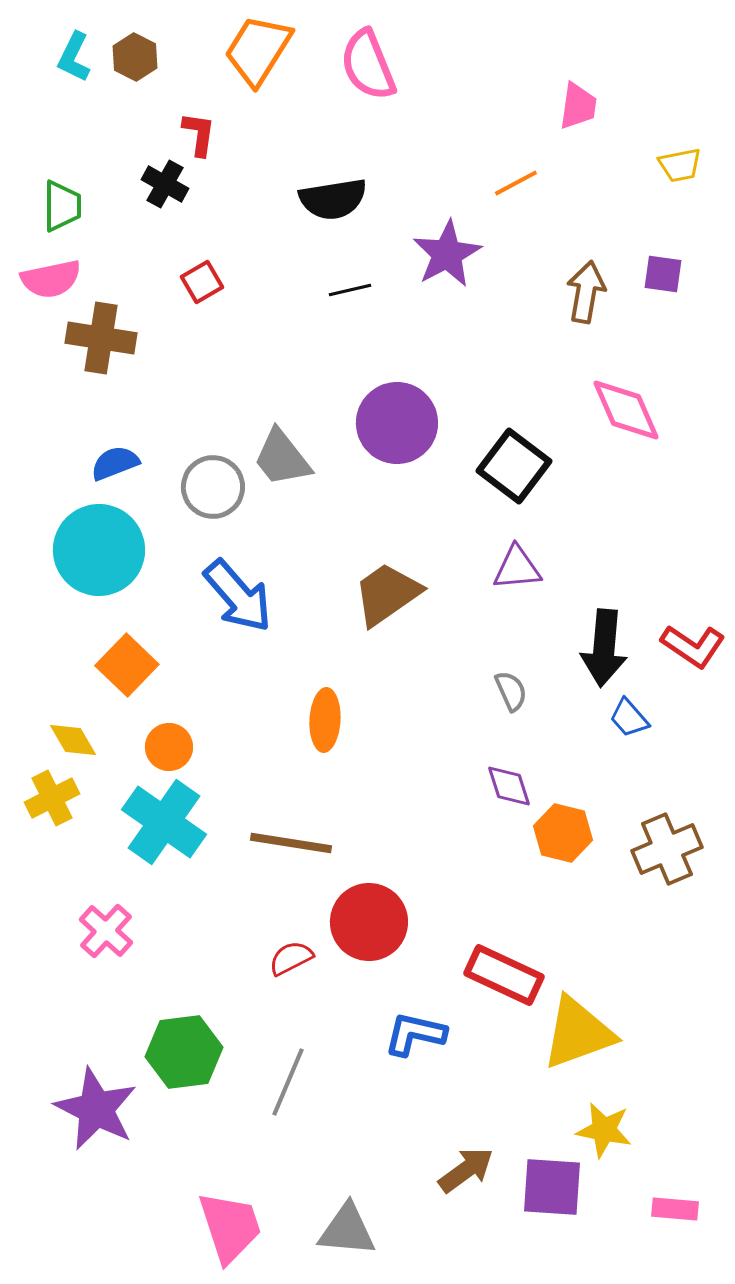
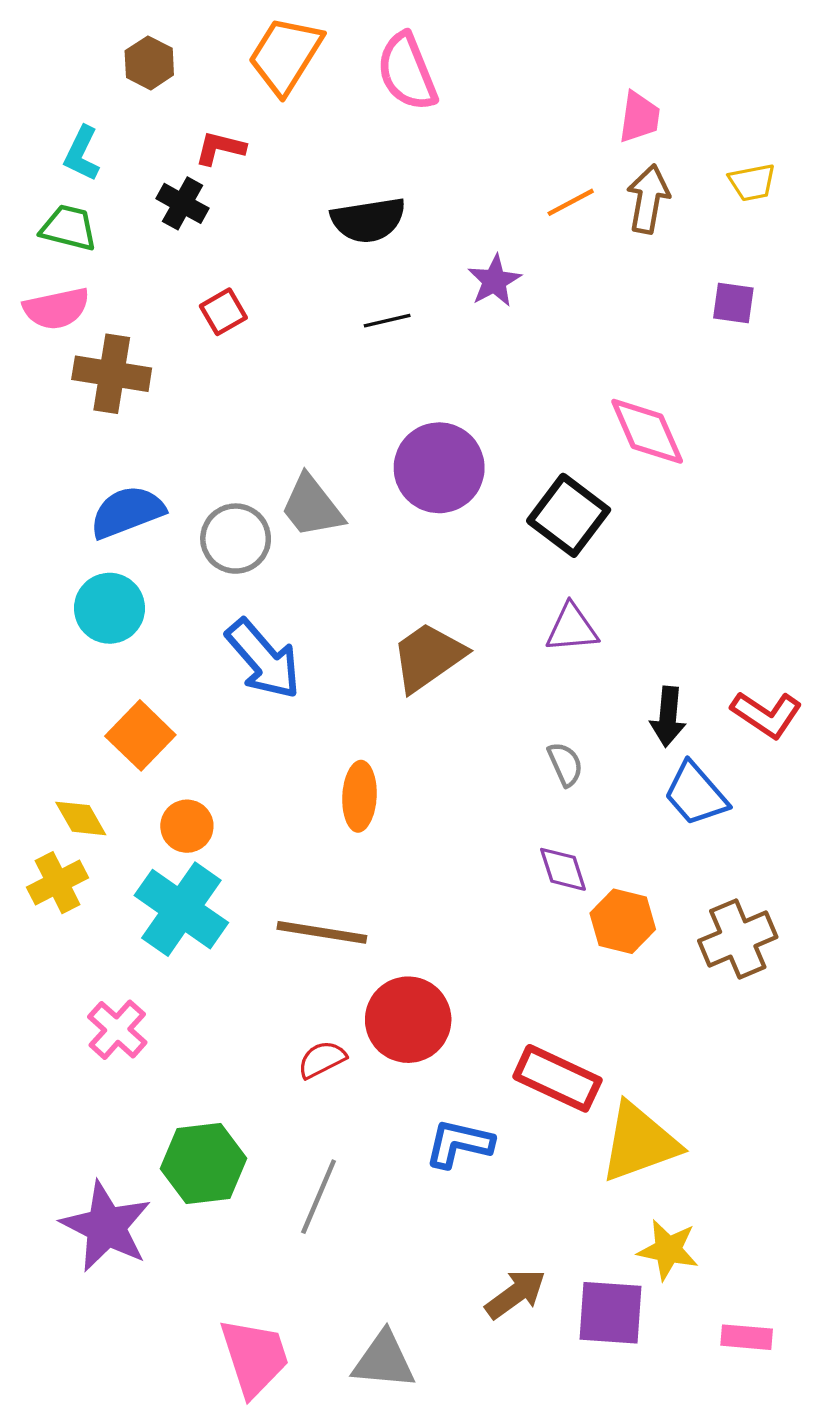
cyan L-shape: (74, 57) -> (82, 154), moved
red L-shape: (199, 134) -> (220, 148), turned -84
green trapezoid: (62, 206) -> (69, 228), turned -76
purple star: (447, 254) -> (494, 281), size x0.7
brown arrow: (586, 292) -> (648, 199), moved
pink diamond: (626, 410) -> (647, 431), moved
blue semicircle: (115, 463) -> (127, 512), size x1.4
cyan circle: (99, 550) -> (110, 608), size x0.7
black arrow: (604, 648) -> (668, 717), size x0.7
blue trapezoid: (629, 718) -> (696, 794), size x1.5

